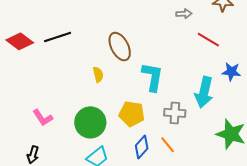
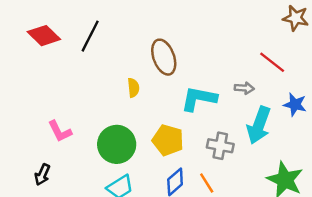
gray arrow: (184, 14) -> (244, 88), moved
black line: (58, 37) -> (90, 36), turned -52
cyan L-shape: (152, 77) -> (199, 99), turned -96

